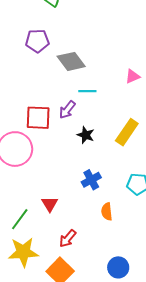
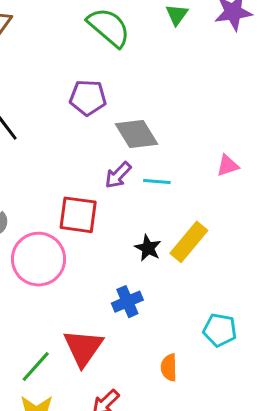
purple arrow: (67, 110) -> (118, 175), moved
yellow rectangle: (127, 132) -> (189, 242), moved
blue cross: (91, 180) -> (127, 302), moved
red triangle: (50, 204) -> (83, 348), size x1.6

